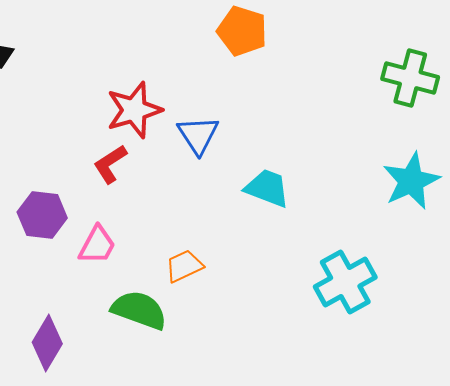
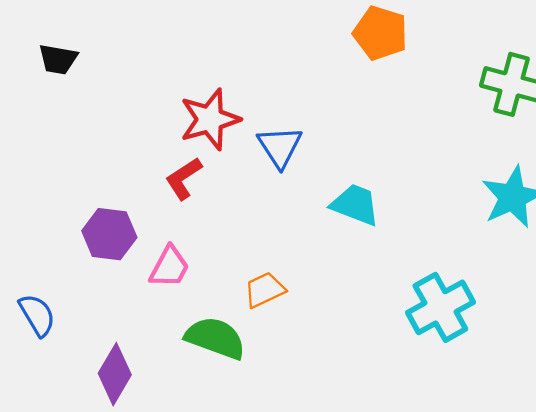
orange pentagon: (242, 31) -> (380, 33), moved

